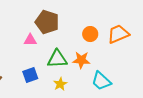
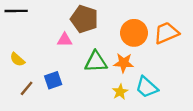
orange circle: (90, 34) -> (134, 33), size x1.5
blue square: (30, 75) -> (53, 80), moved
yellow star: (60, 84) -> (120, 92), moved

